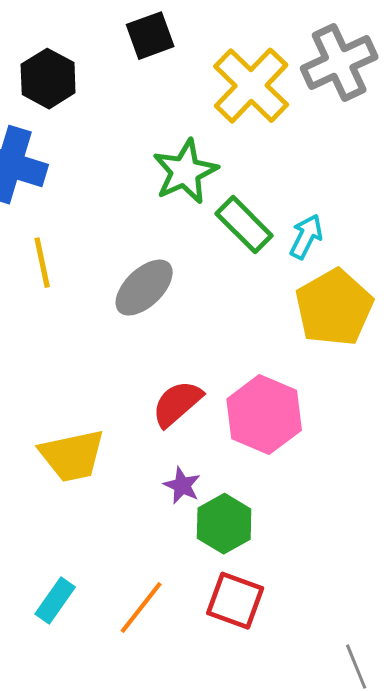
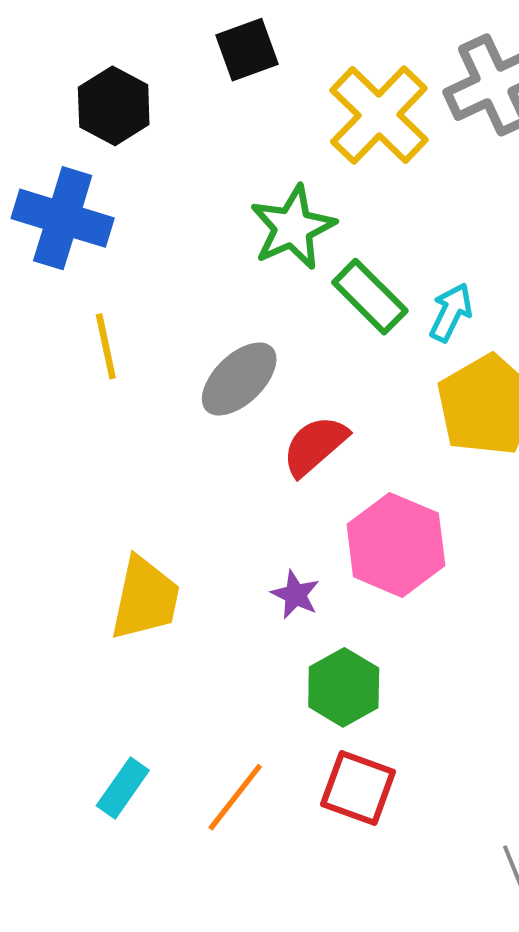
red semicircle: (177, 404) -> (315, 446), moved
yellow trapezoid: (72, 456) -> (145, 599), turned -66
purple star: (182, 486) -> (295, 595), moved

